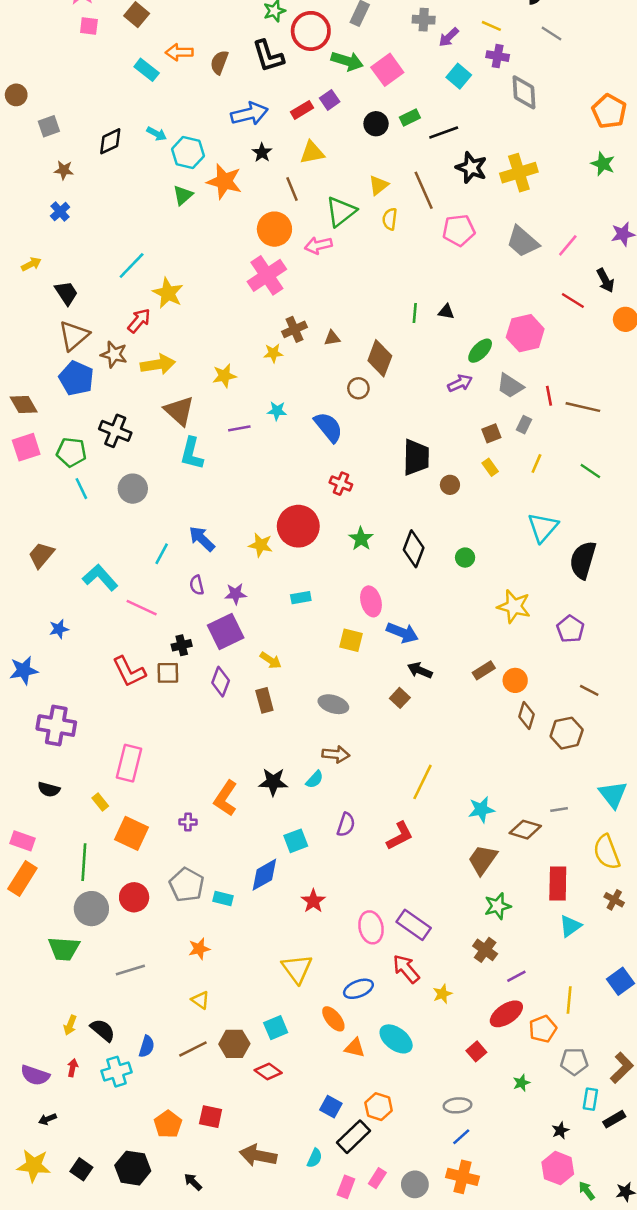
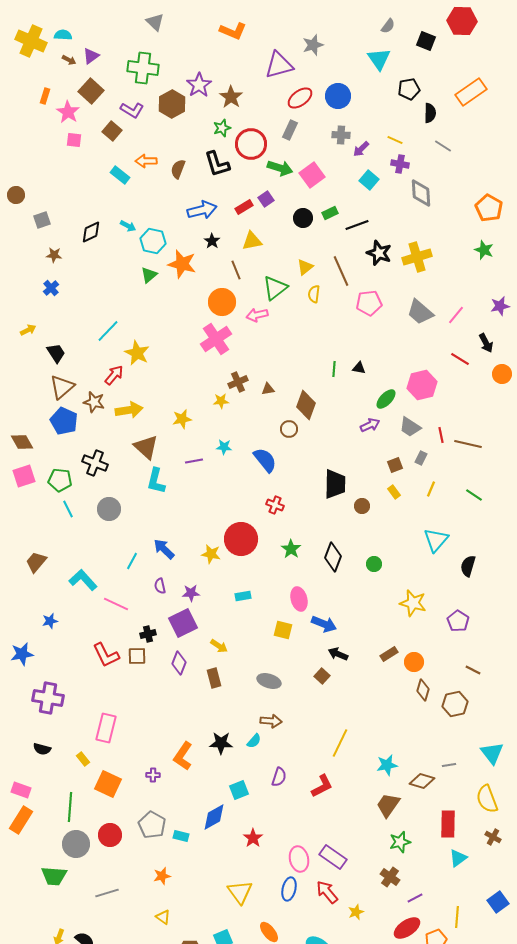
black semicircle: (583, 560) -> (468, 566), size x0.7
blue ellipse: (358, 989) -> (289, 889), moved, turned -55

